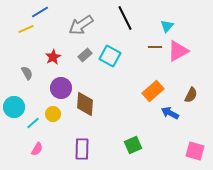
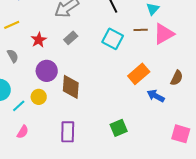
yellow line: (26, 29) -> (12, 25), moved
cyan square: (110, 56) -> (113, 39), moved

